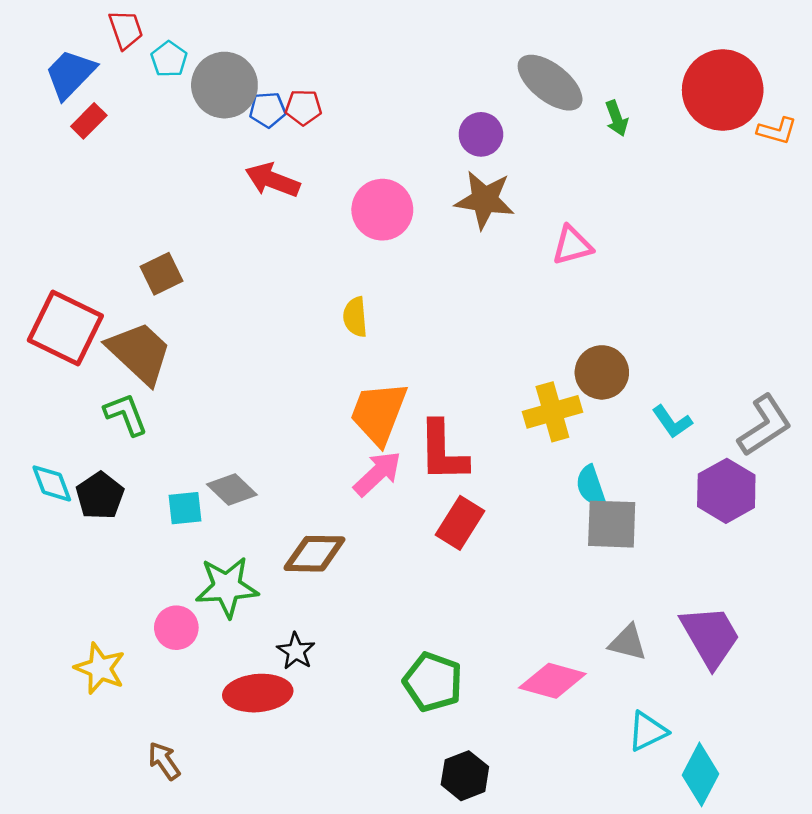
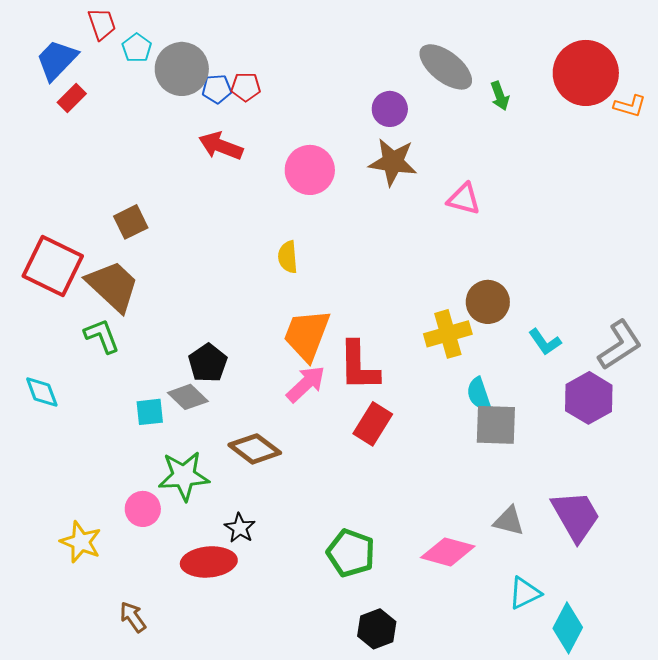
pink triangle: (572, 245) -> (464, 199), turned 30
black pentagon: (100, 496) -> (208, 363), moved
brown diamond: (314, 554) -> (255, 449), turned 36

